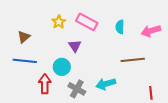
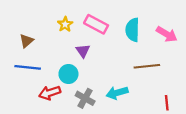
cyan semicircle: (120, 27) -> (133, 30), size x1.5
pink arrow: (151, 31) -> (167, 34), turned -132
red arrow: (45, 84) -> (50, 93), turned -108

